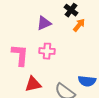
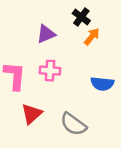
blue semicircle: (87, 81) -> (102, 84), moved
red triangle: (33, 84) -> (32, 114), turned -30

